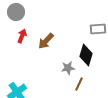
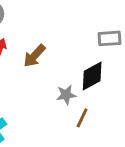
black diamond: (86, 55) -> (92, 76), turned 45

